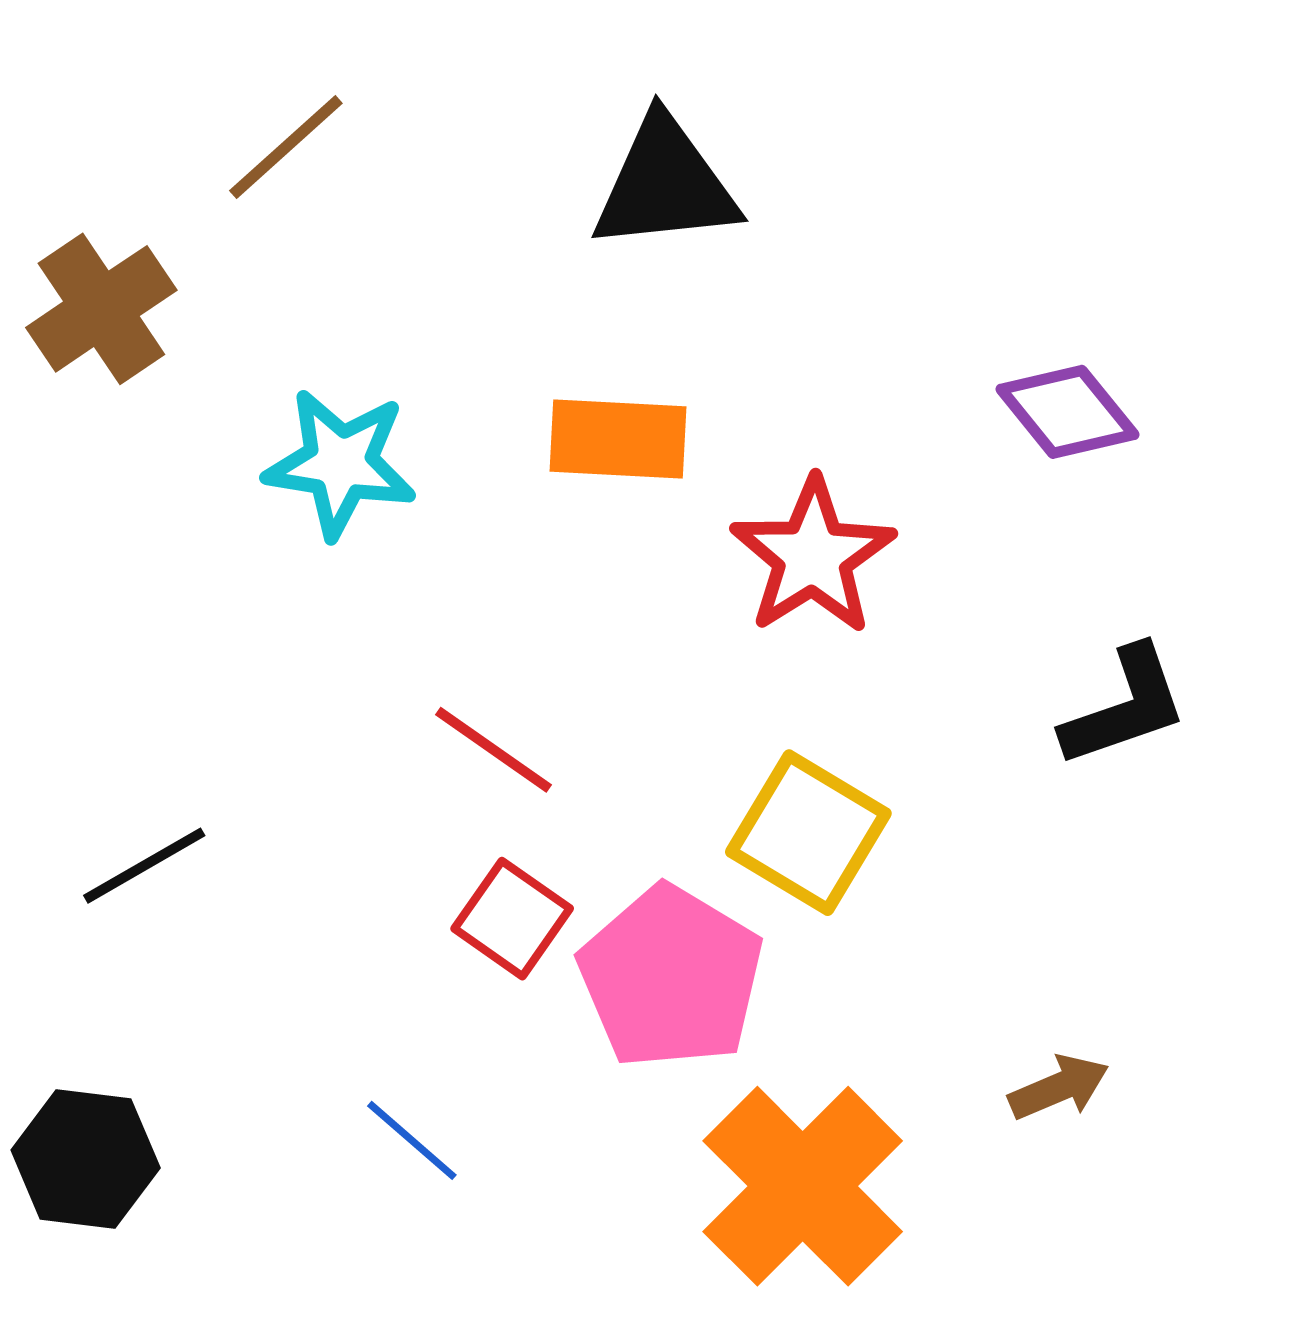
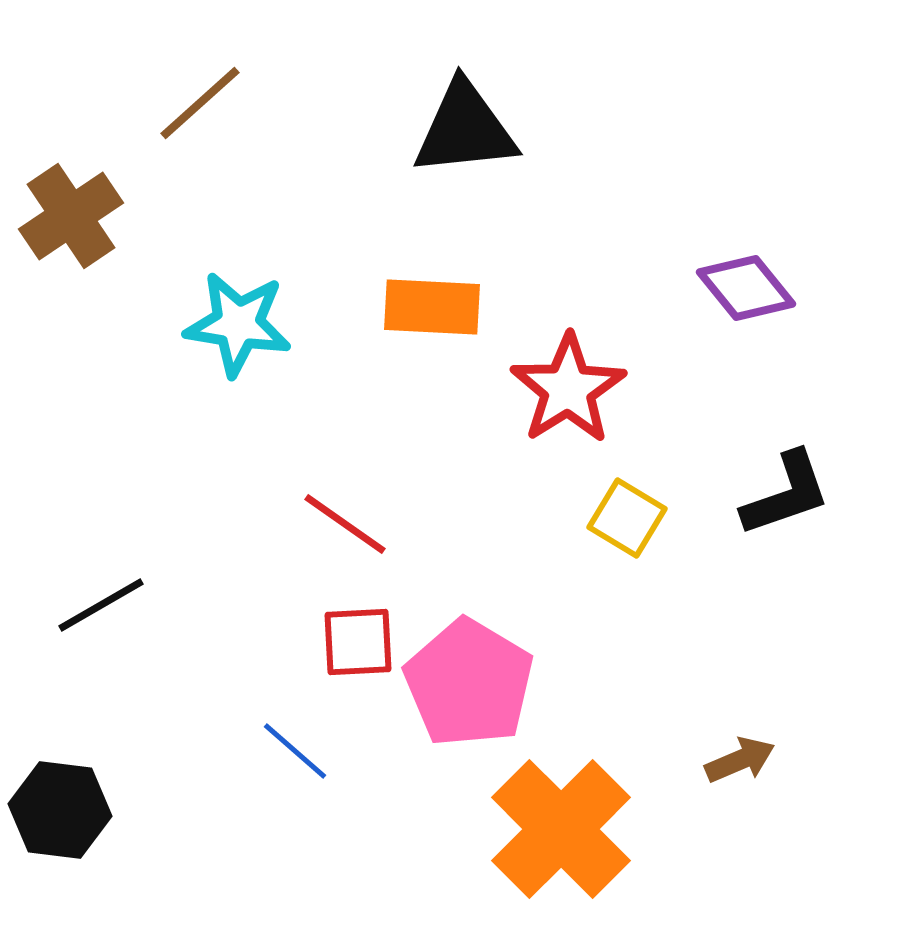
yellow square: (808, 833) -> (627, 518), moved, size x0.7
red square: (512, 919) -> (358, 642), turned -38
blue line: (412, 1140) -> (295, 751), moved

